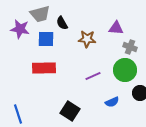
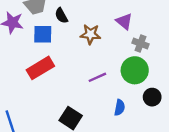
purple triangle: (116, 28) -> (124, 21), turned 35
red rectangle: (44, 68) -> (40, 68), turned -30
blue semicircle: (112, 102) -> (120, 108), turned -56

